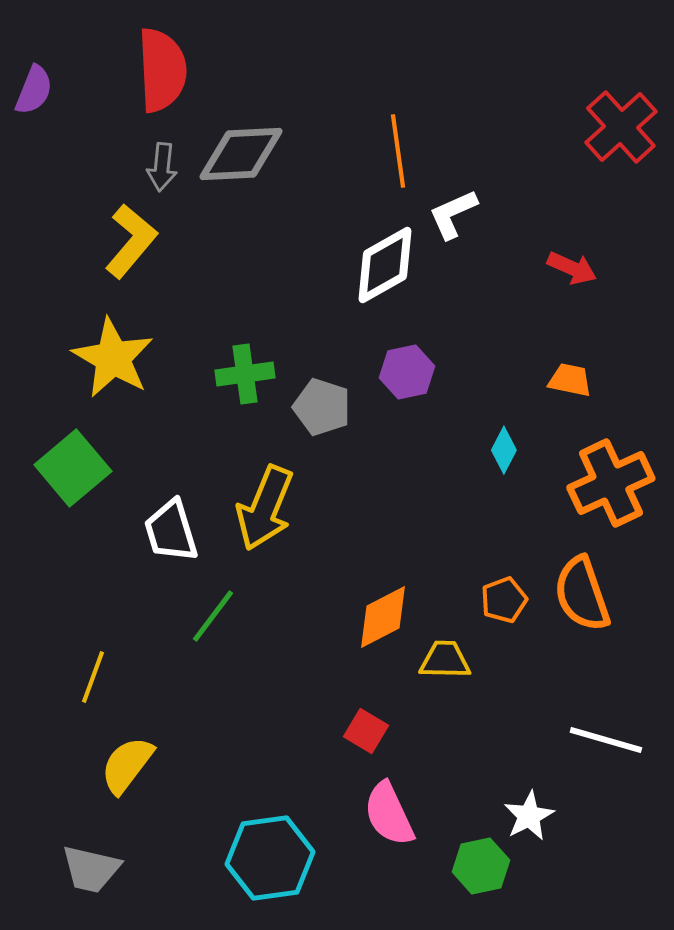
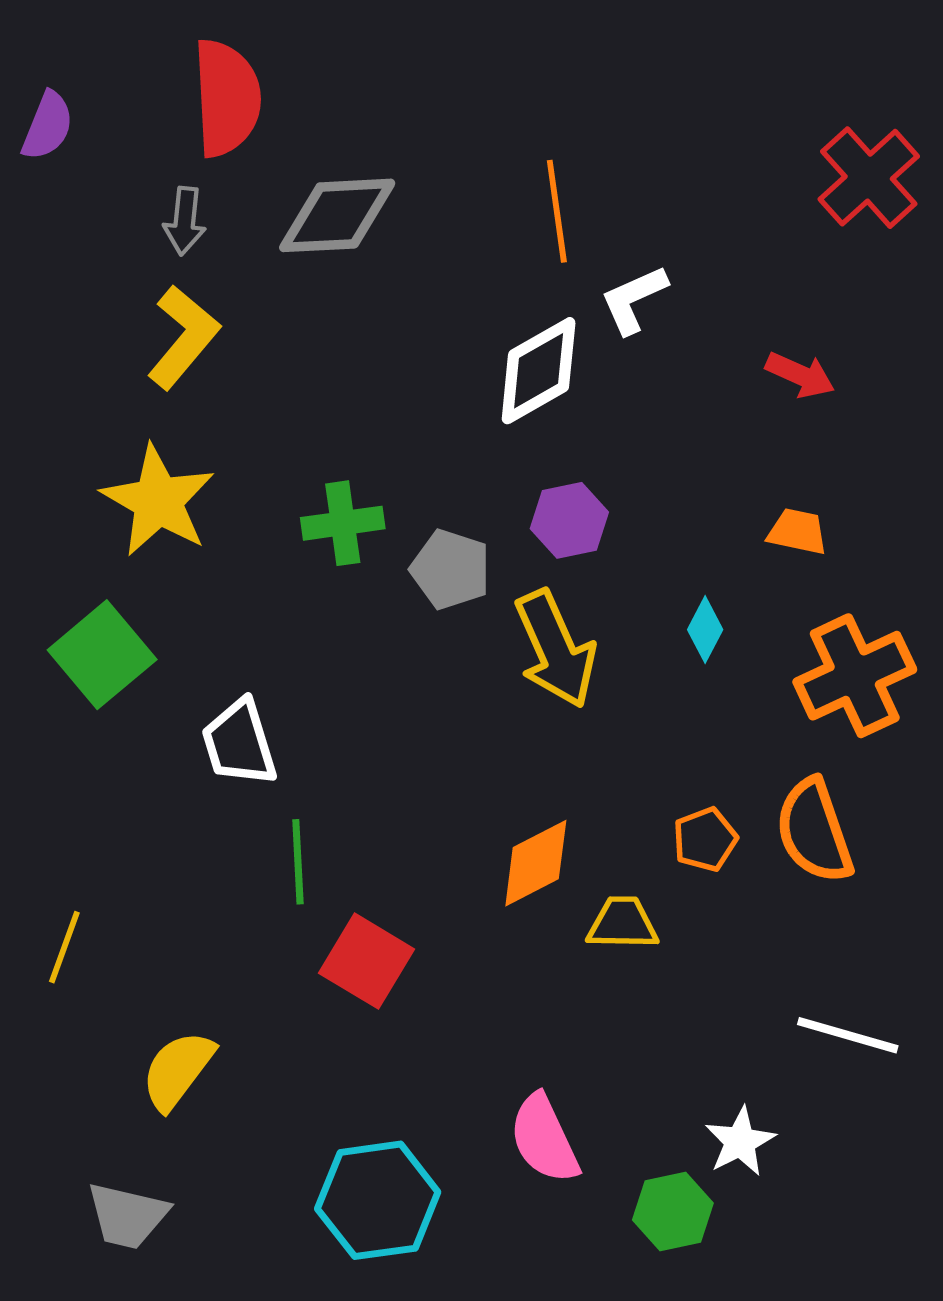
gray arrow: (162, 167) -> (185, 221), moved
yellow arrow: (265, 508) -> (555, 649), moved, turned -46
green line: (213, 616) -> (298, 862), turned -40
yellow line: (93, 677) -> (64, 947), moved
red square: (366, 731) -> (367, 961), moved, size x1.5

